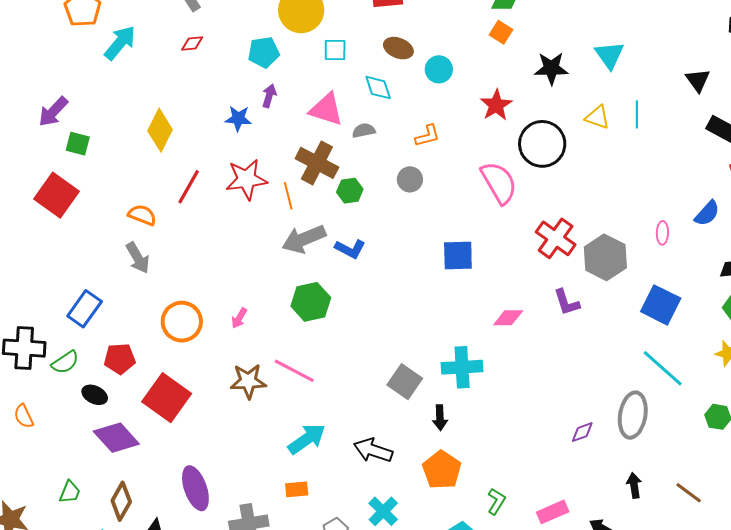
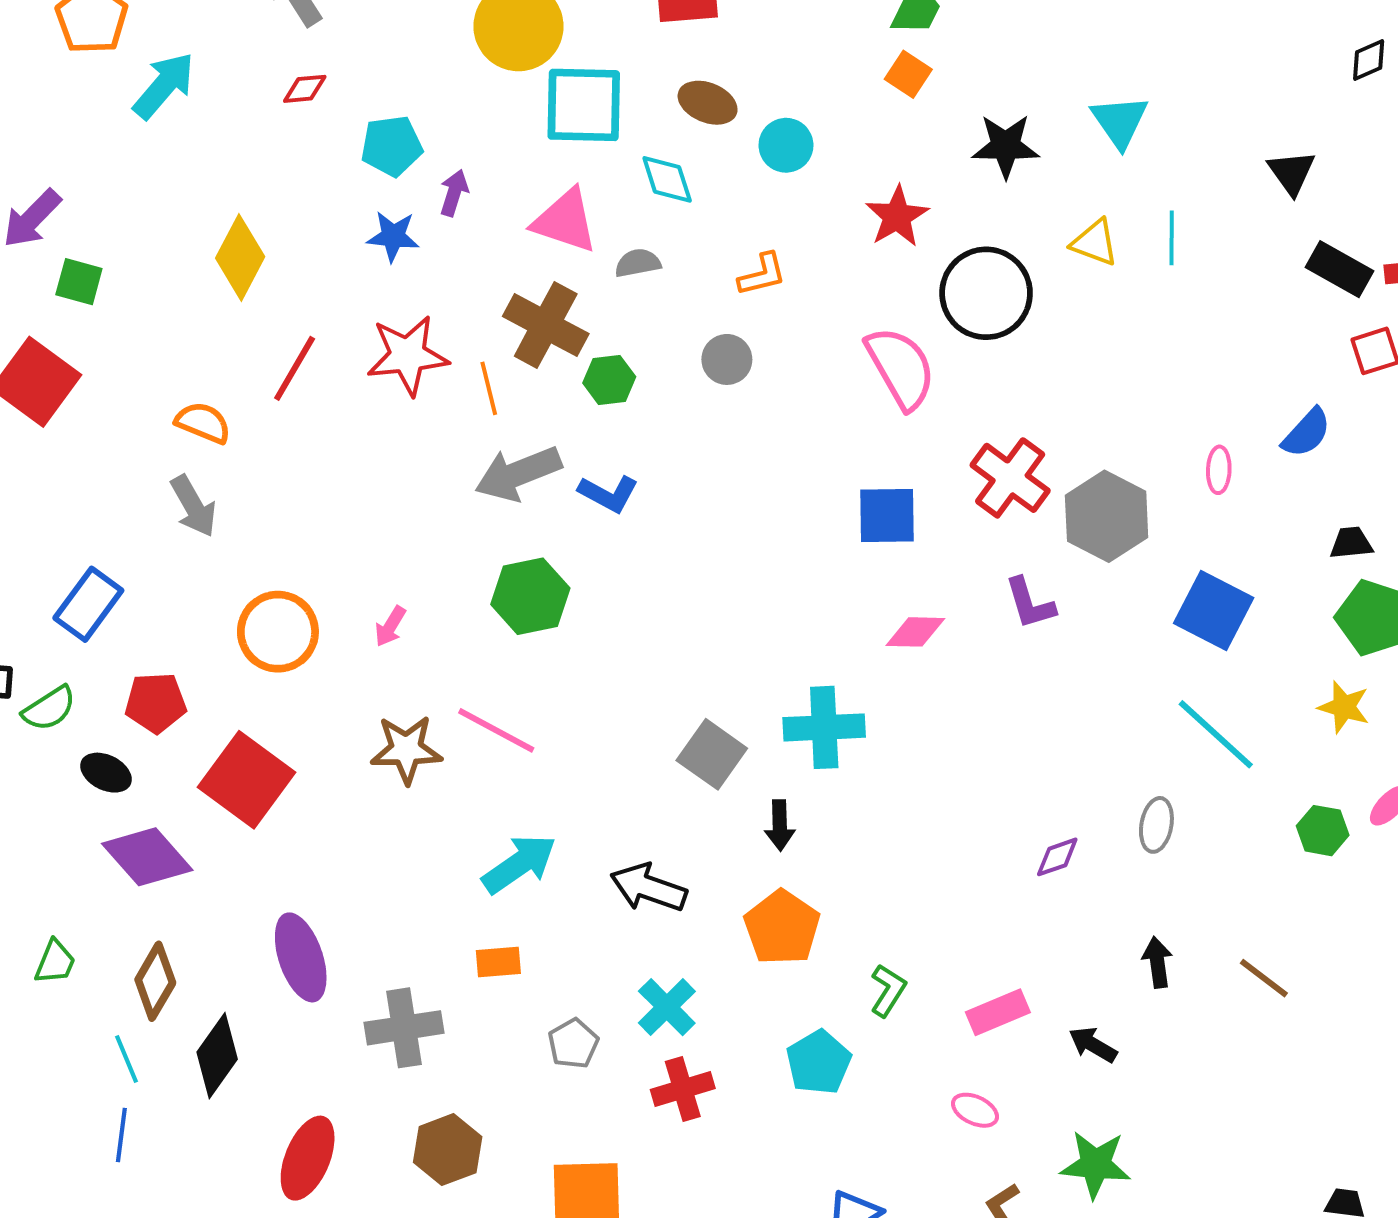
cyan square: (335, 50) -> (584, 105), size x1.8
cyan pentagon: (264, 52) -> (392, 146), moved
blue square: (458, 256) -> (887, 516), moved
gray ellipse: (633, 415) -> (1156, 825), size x0.6

